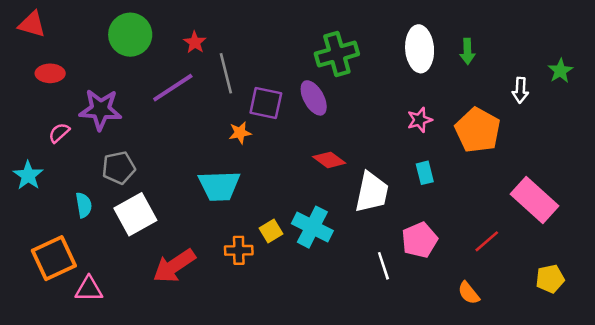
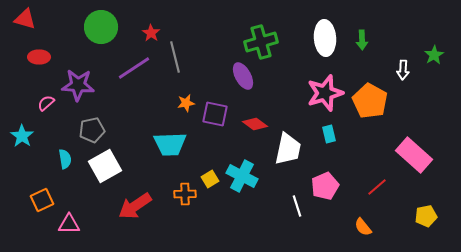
purple square: (266, 103) -> (215, 114), moved
pink star: (420, 120) -> (325, 93), size x1.8
orange square: (54, 258) -> (42, 200), size x0.7

